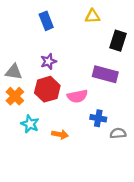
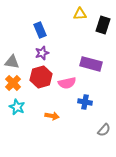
blue rectangle: (46, 21) -> (40, 30), moved
black rectangle: (118, 41) -> (103, 25), moved
cyan star: (30, 124) -> (17, 107), moved
gray semicircle: (118, 133) -> (104, 130), moved, turned 136

